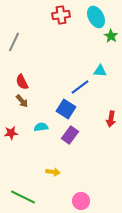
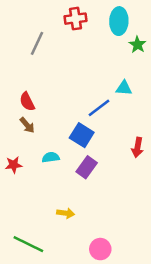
cyan ellipse: (96, 17) -> (119, 21), turned 30
gray line: (14, 42) -> (37, 43), moved

